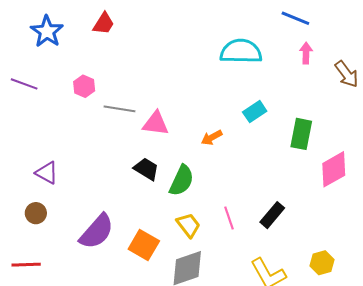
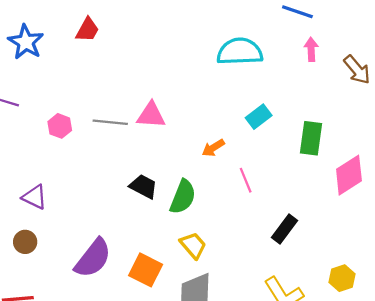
pink hexagon: (84, 86) -> (60, 126), moved
pink triangle: (156, 123) -> (151, 115), moved
pink line: (229, 218) -> (246, 180), moved

